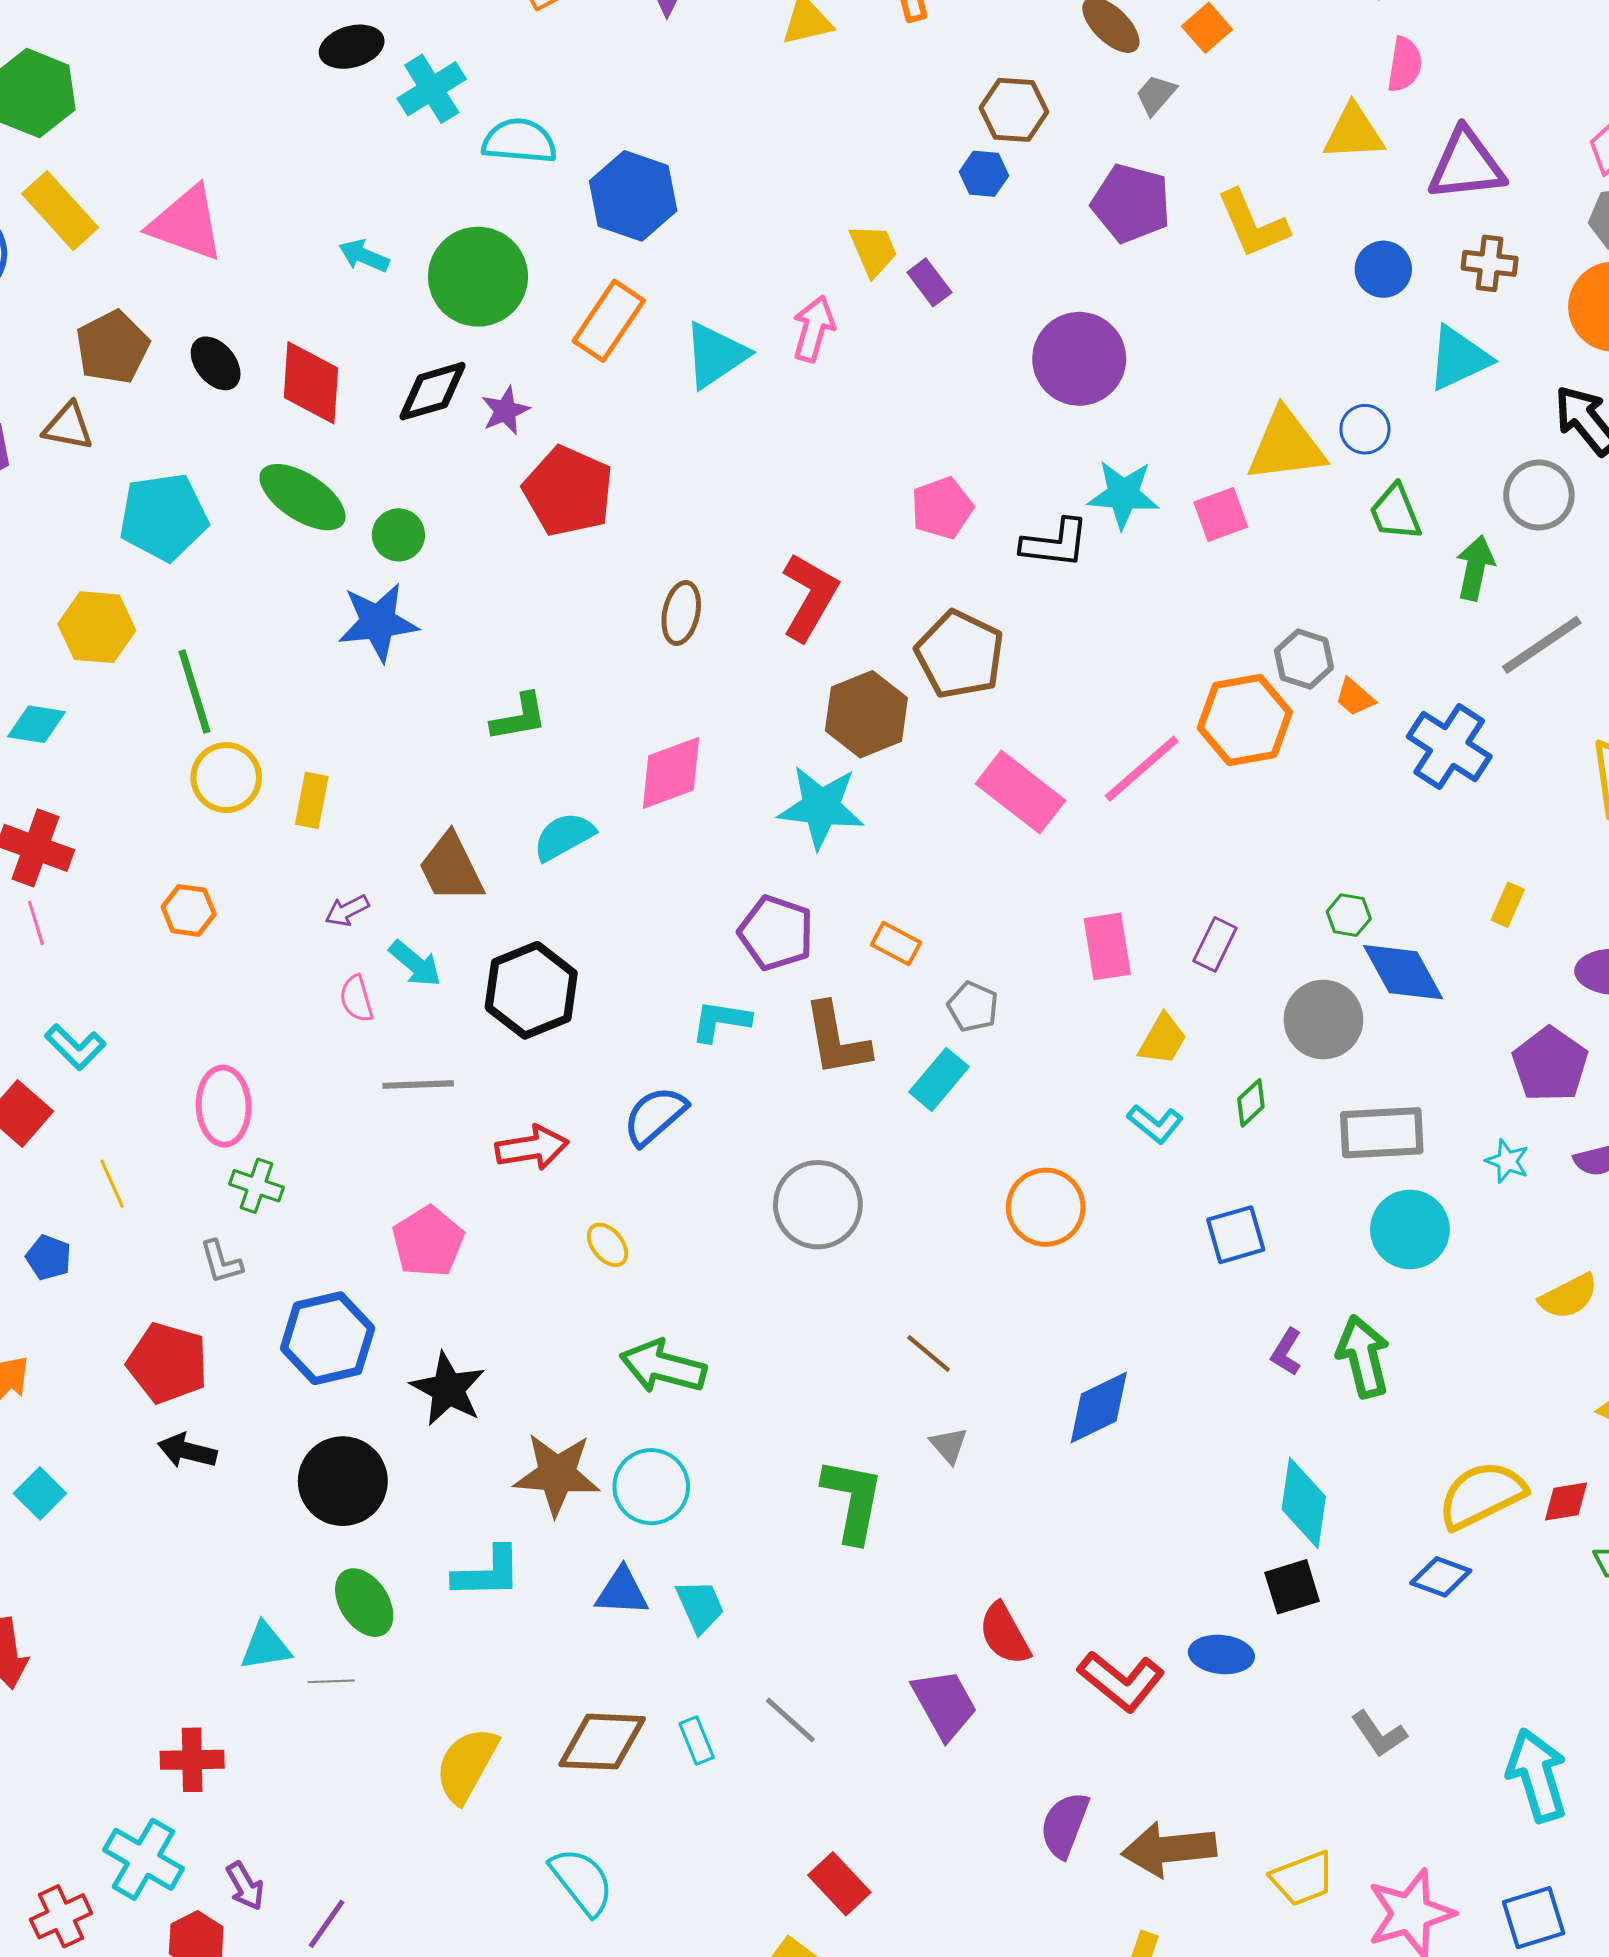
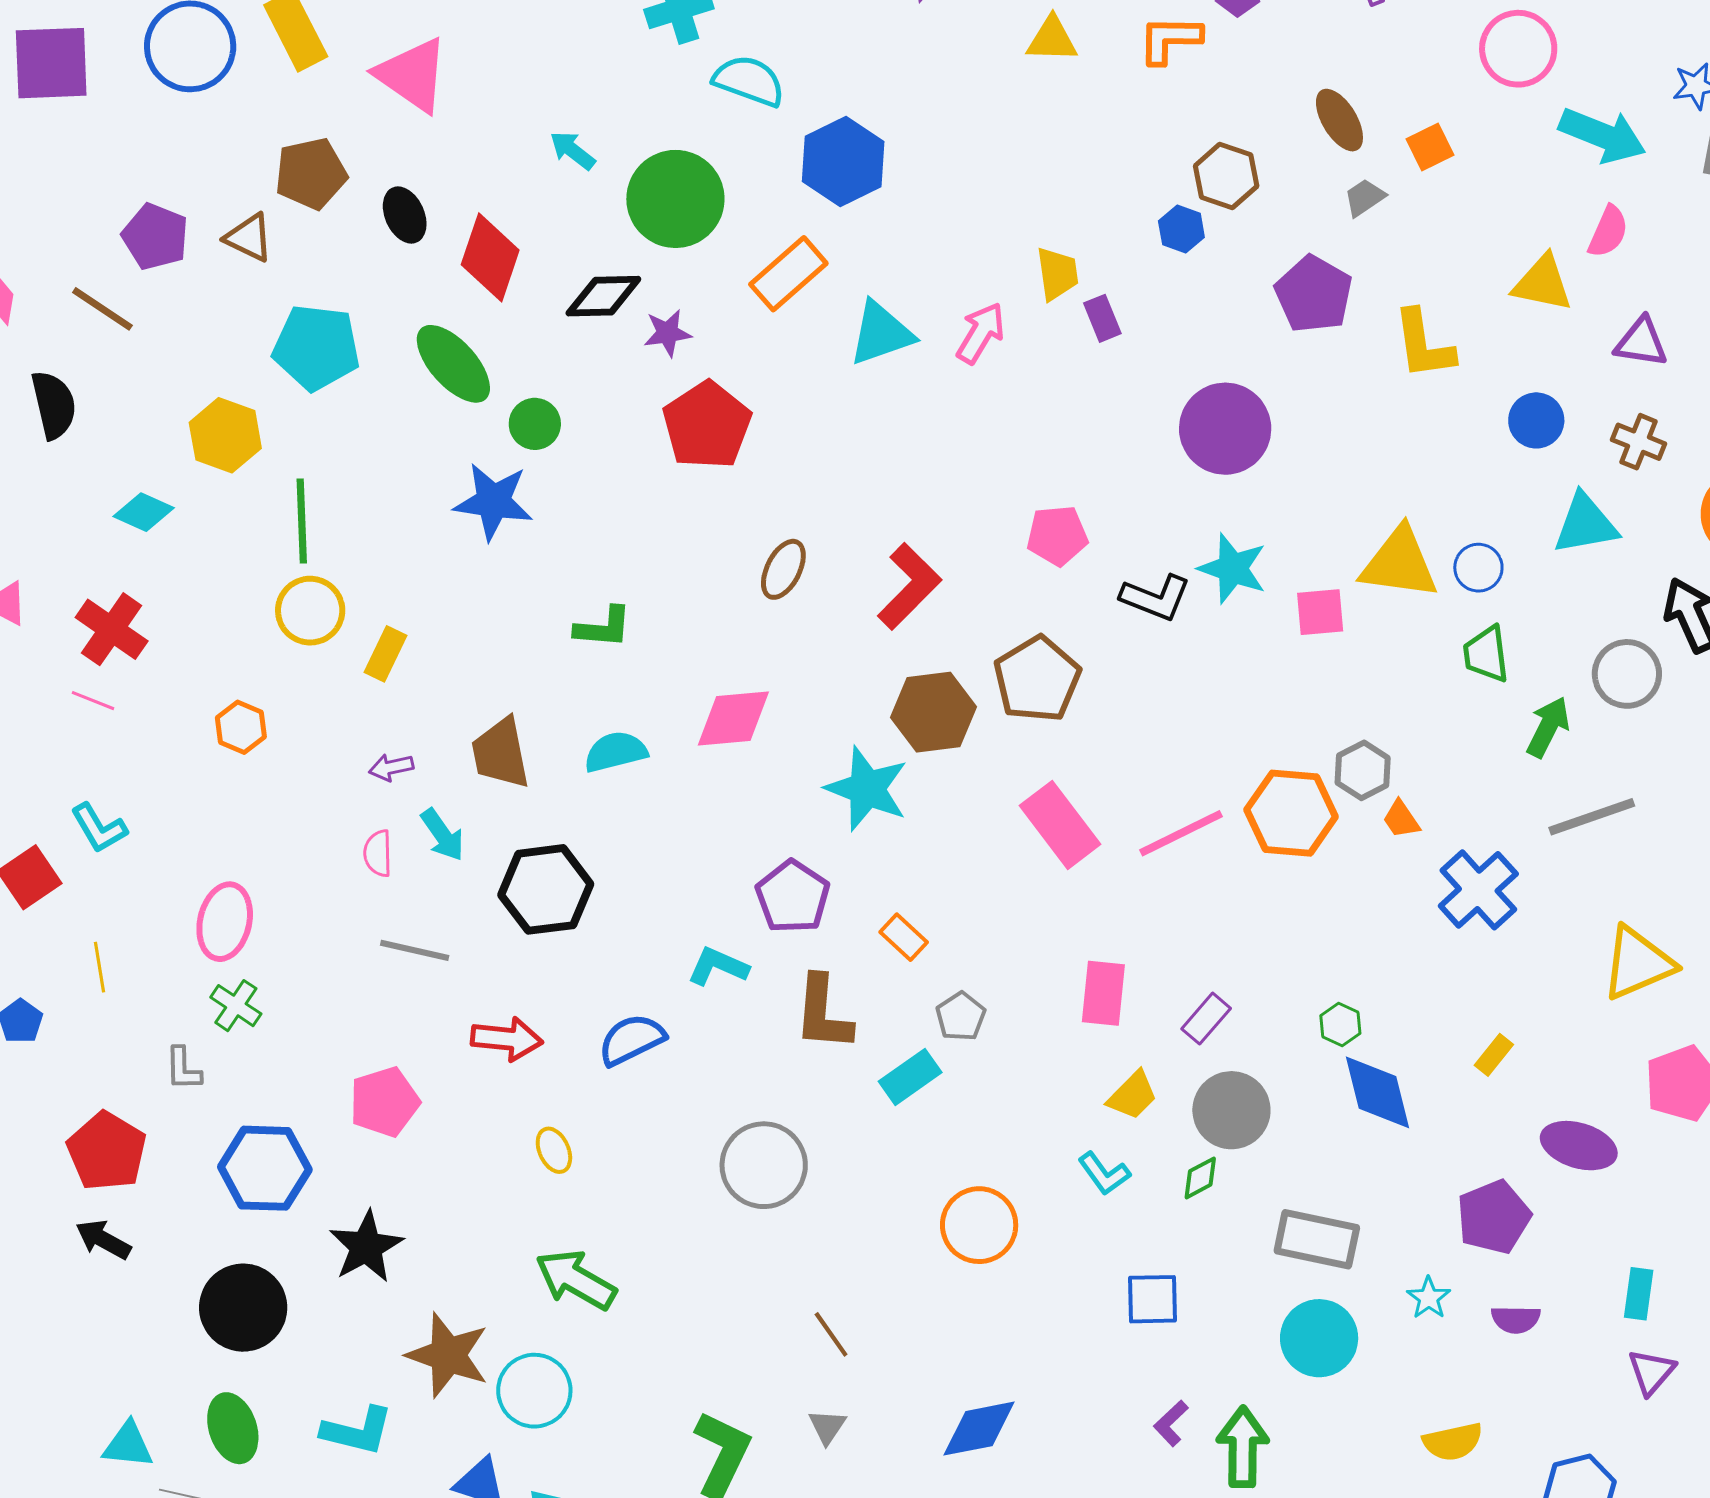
purple triangle: (1466, 165) -> (1641, 342), size x0.7
pink line: (36, 923) -> (93, 701), turned -66
gray circle: (1323, 1020) -> (1231, 1110), moved

